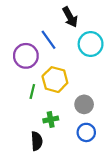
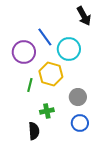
black arrow: (70, 17) -> (84, 16), moved
cyan circle: (91, 44) -> (69, 49), moved

